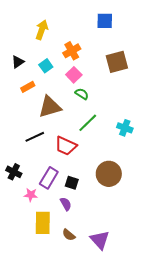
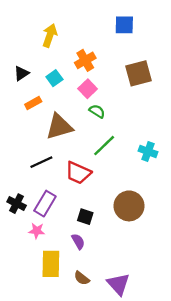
purple rectangle: (49, 178) -> (45, 204), moved

